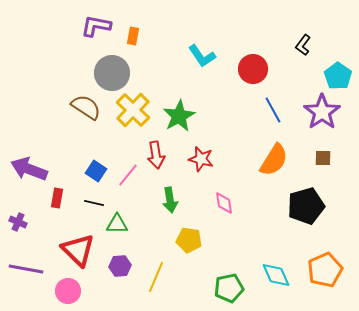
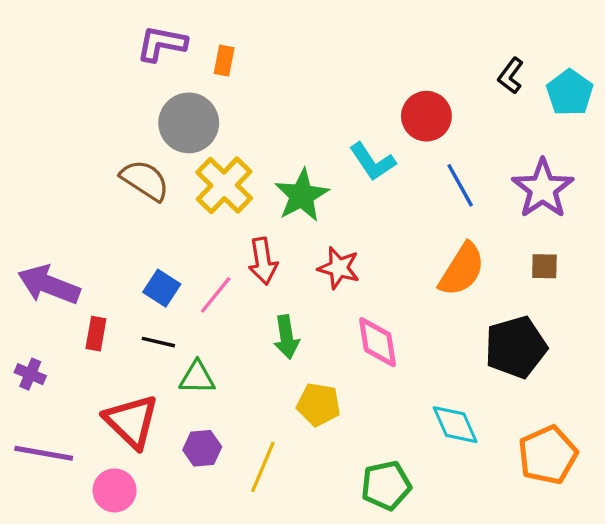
cyan L-shape: (202, 56) -> (372, 162), moved
cyan pentagon: (338, 76) -> (570, 93), moved
pink diamond: (224, 203) -> (378, 342), size x1.4
cyan diamond: (276, 275) -> (455, 425), moved

